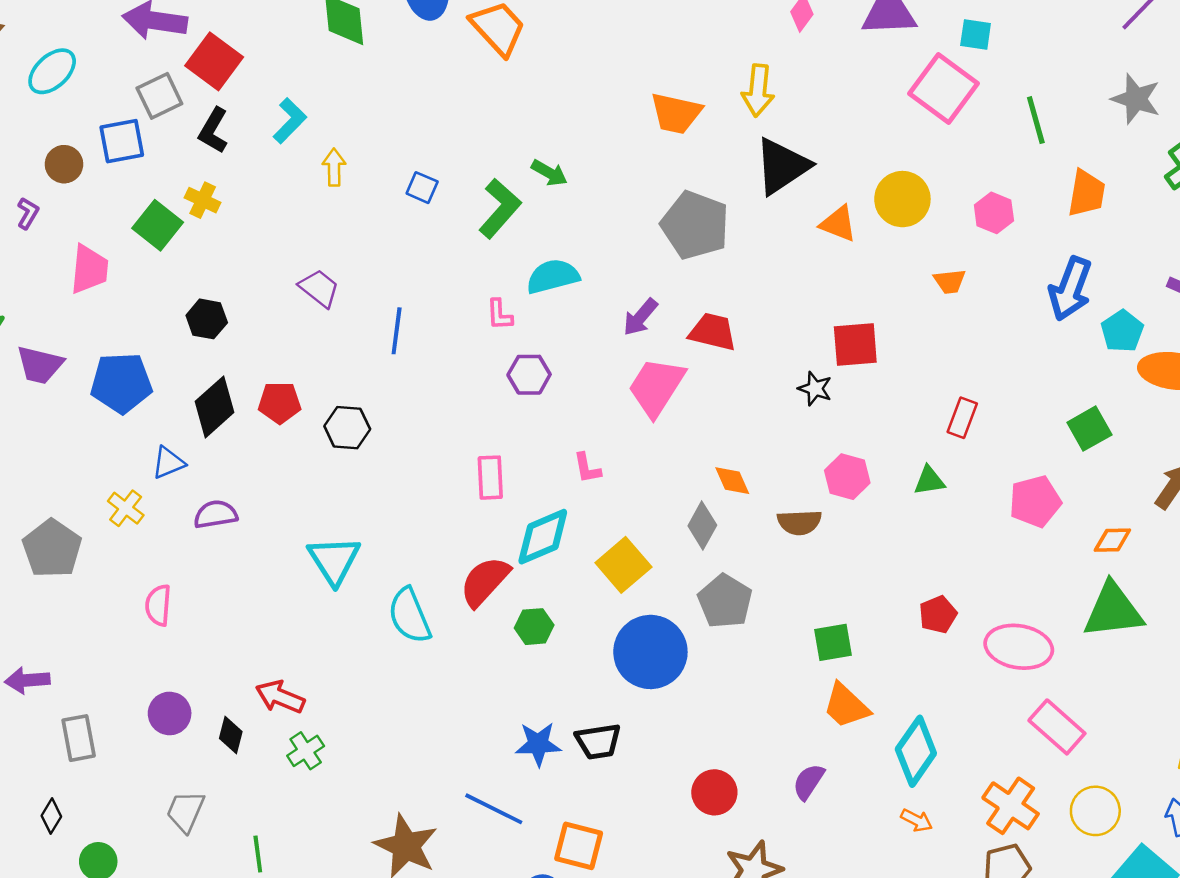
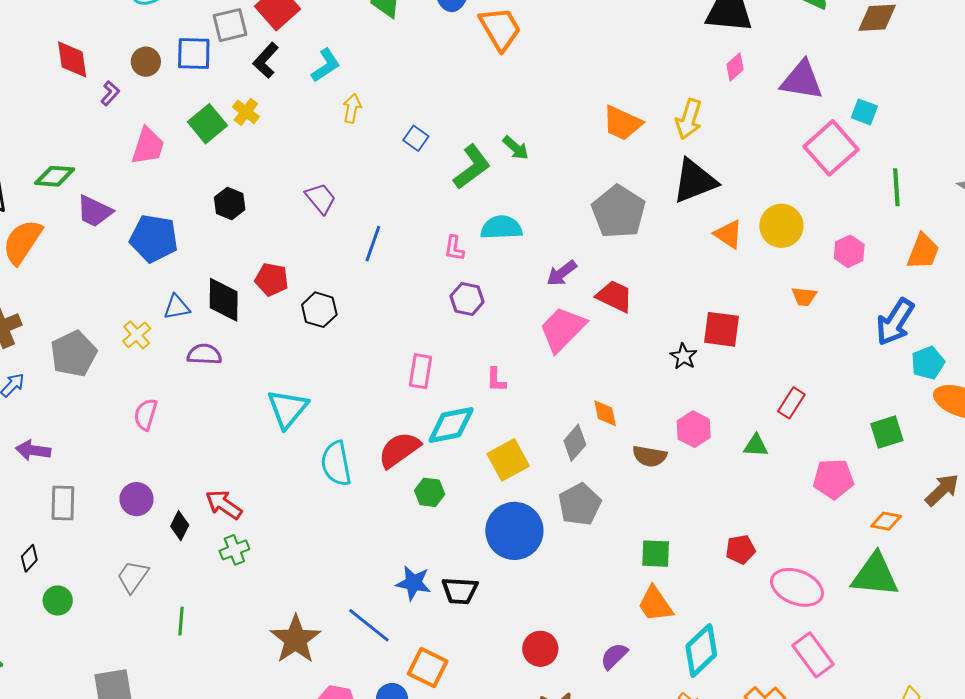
black diamond: (214, 407) -> (224, 300), moved, turned -60

